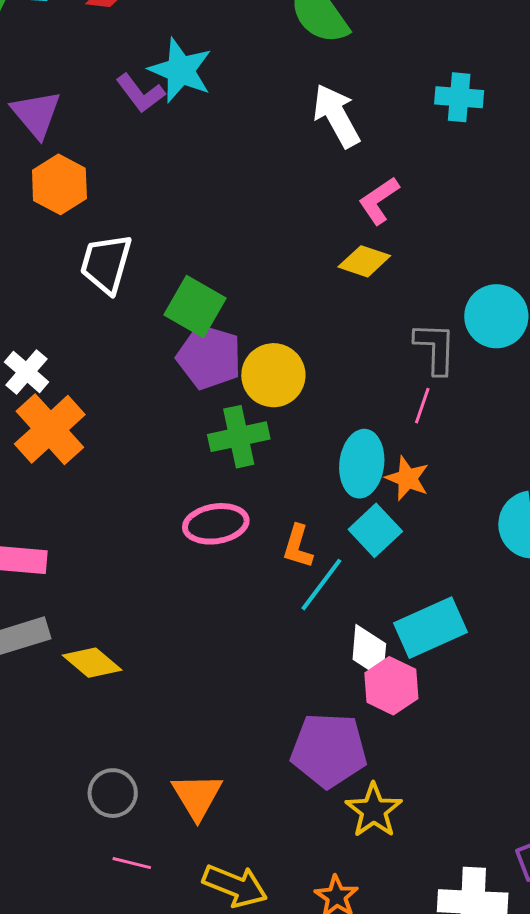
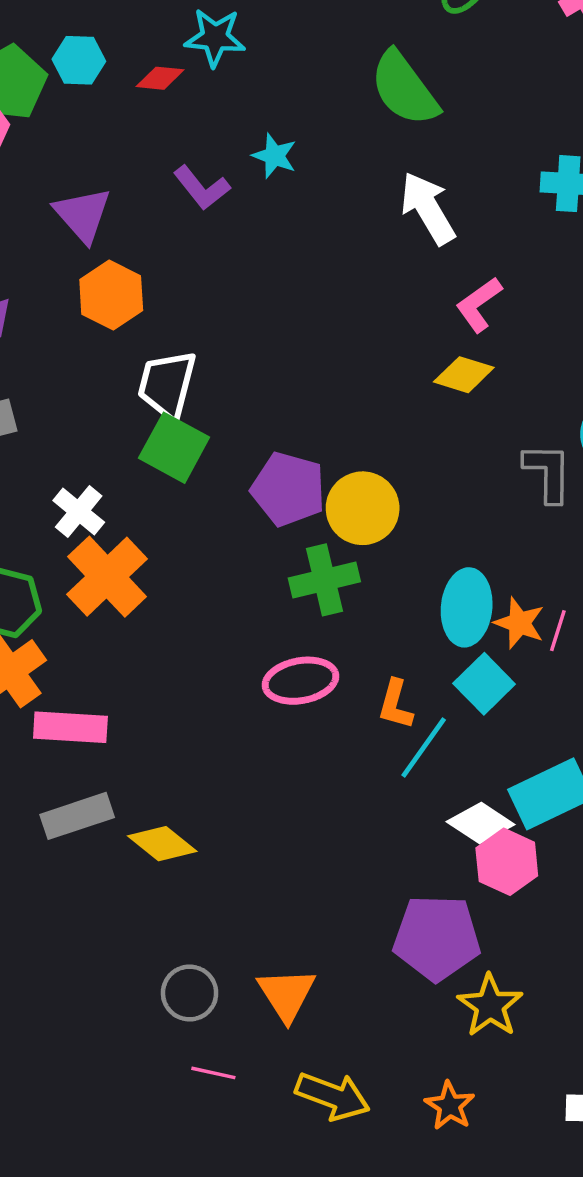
cyan star: (181, 70) -> (274, 156), moved, size x0.6
green square: (195, 307) -> (174, 448), moved
pink line: (422, 406) -> (558, 631), moved
white diamond: (369, 651) -> (481, 823), turned -60

